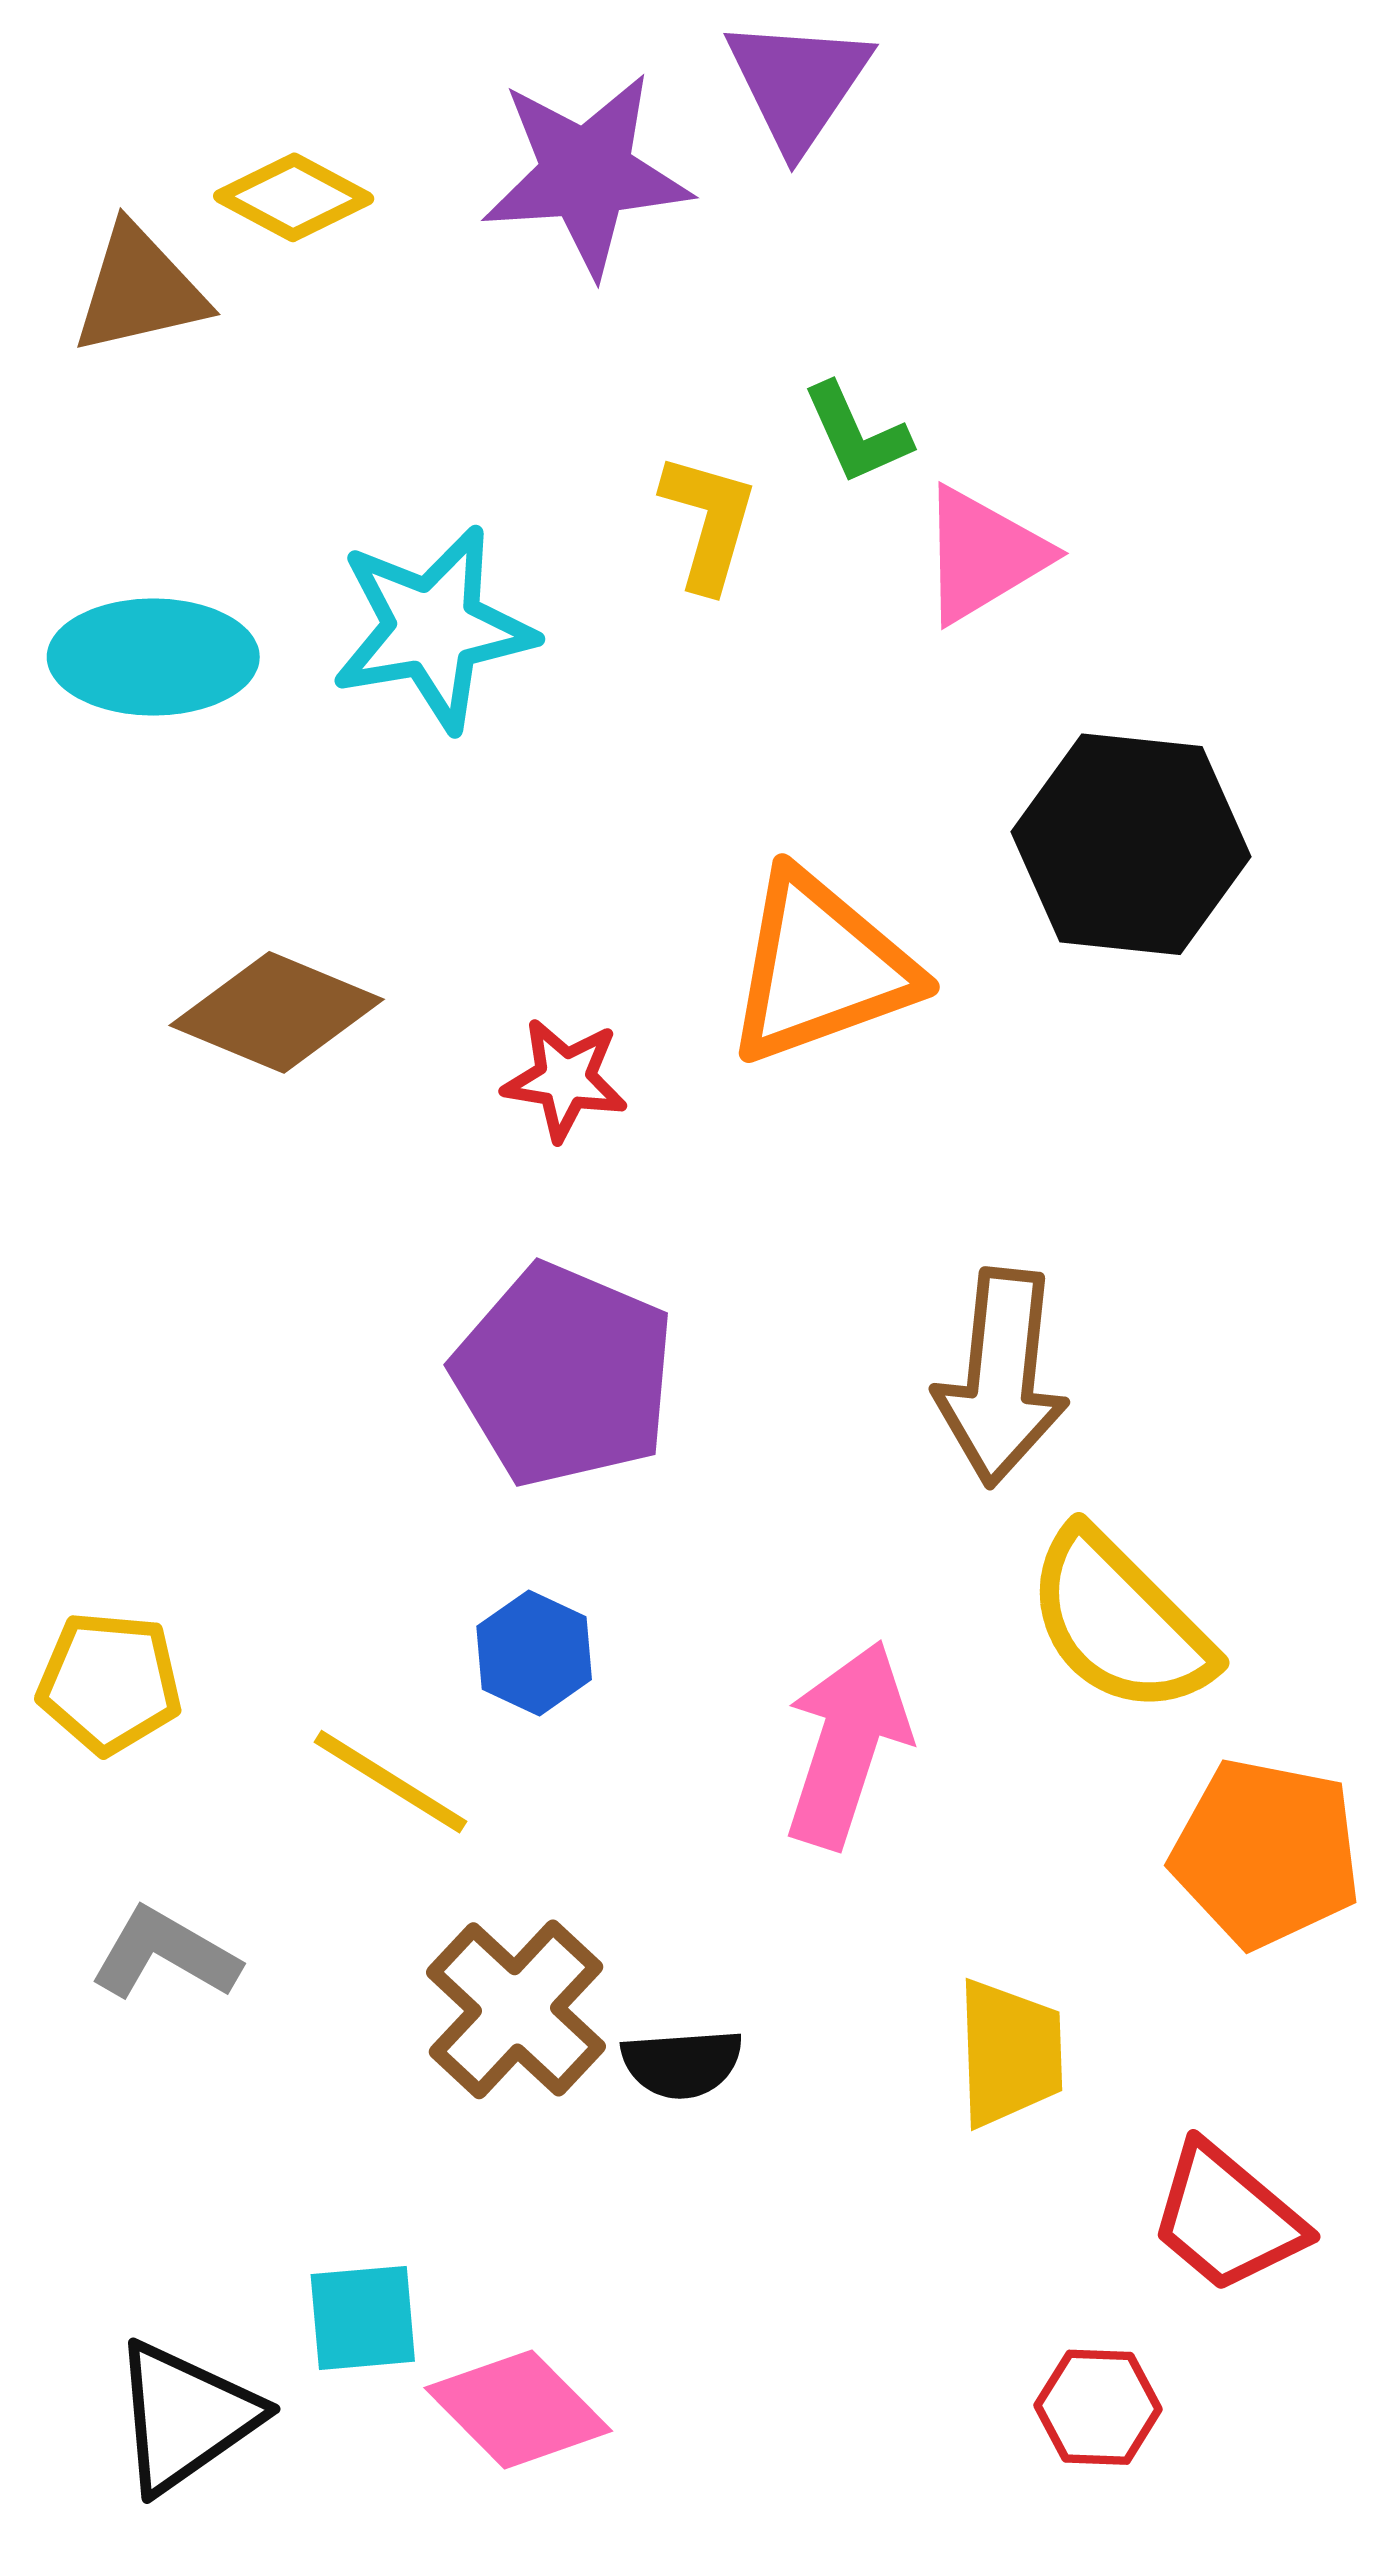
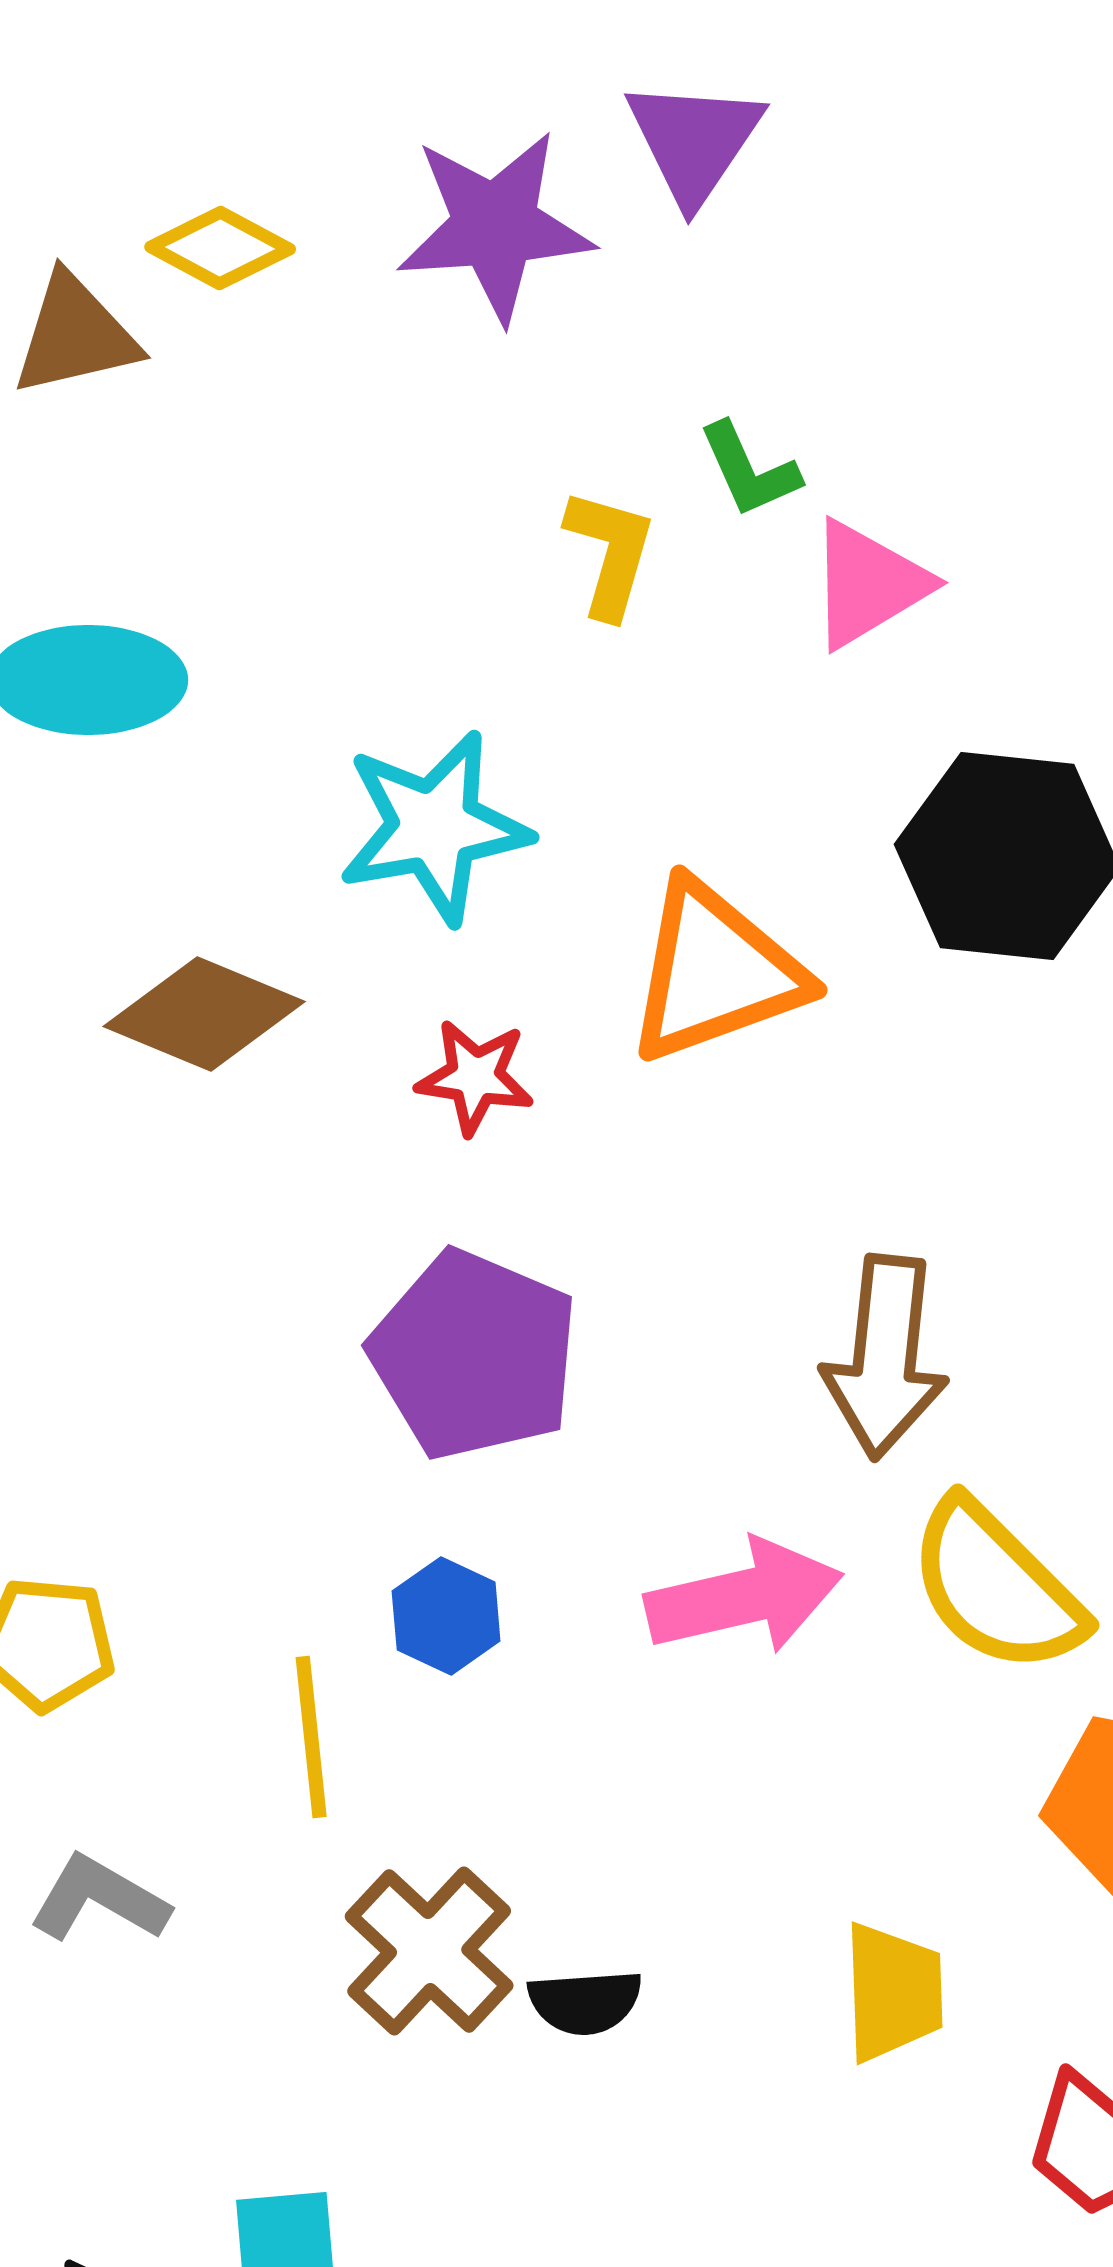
cyan star: (433, 628) -> (434, 827), moved
pink arrow: (847, 1744) -> (744, 1597), moved, turned 59
yellow line: (390, 1782) -> (311, 1737), turned 52

